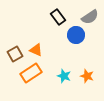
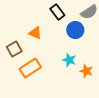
orange triangle: (36, 50) -> (35, 33), moved
cyan star: (64, 76) -> (69, 60), moved

